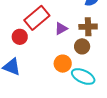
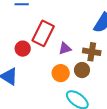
red rectangle: (37, 18) -> (43, 33), turned -35
orange circle: (63, 64) -> (61, 73), moved

